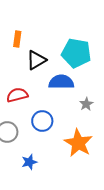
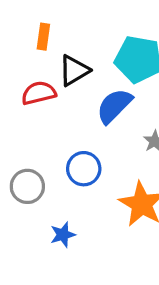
blue semicircle: (61, 82) -> (114, 106), turned -45
red semicircle: (17, 95) -> (39, 93), moved

